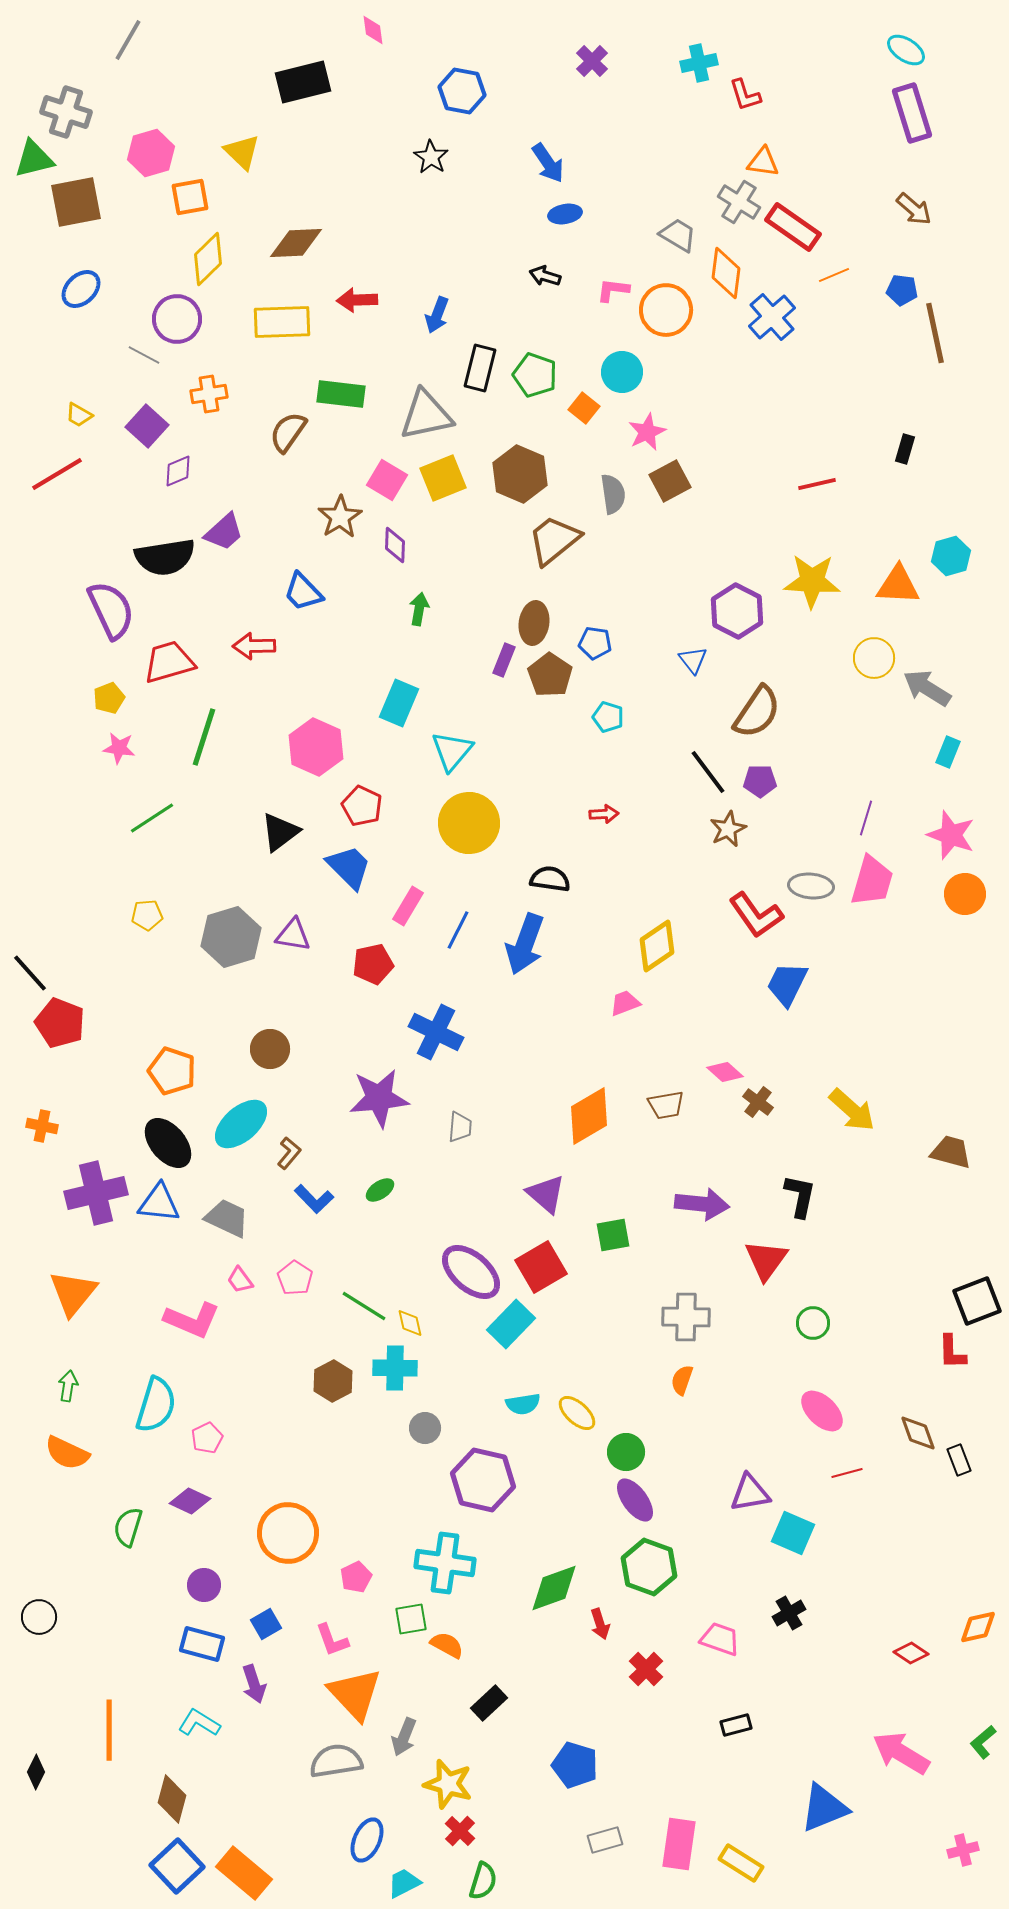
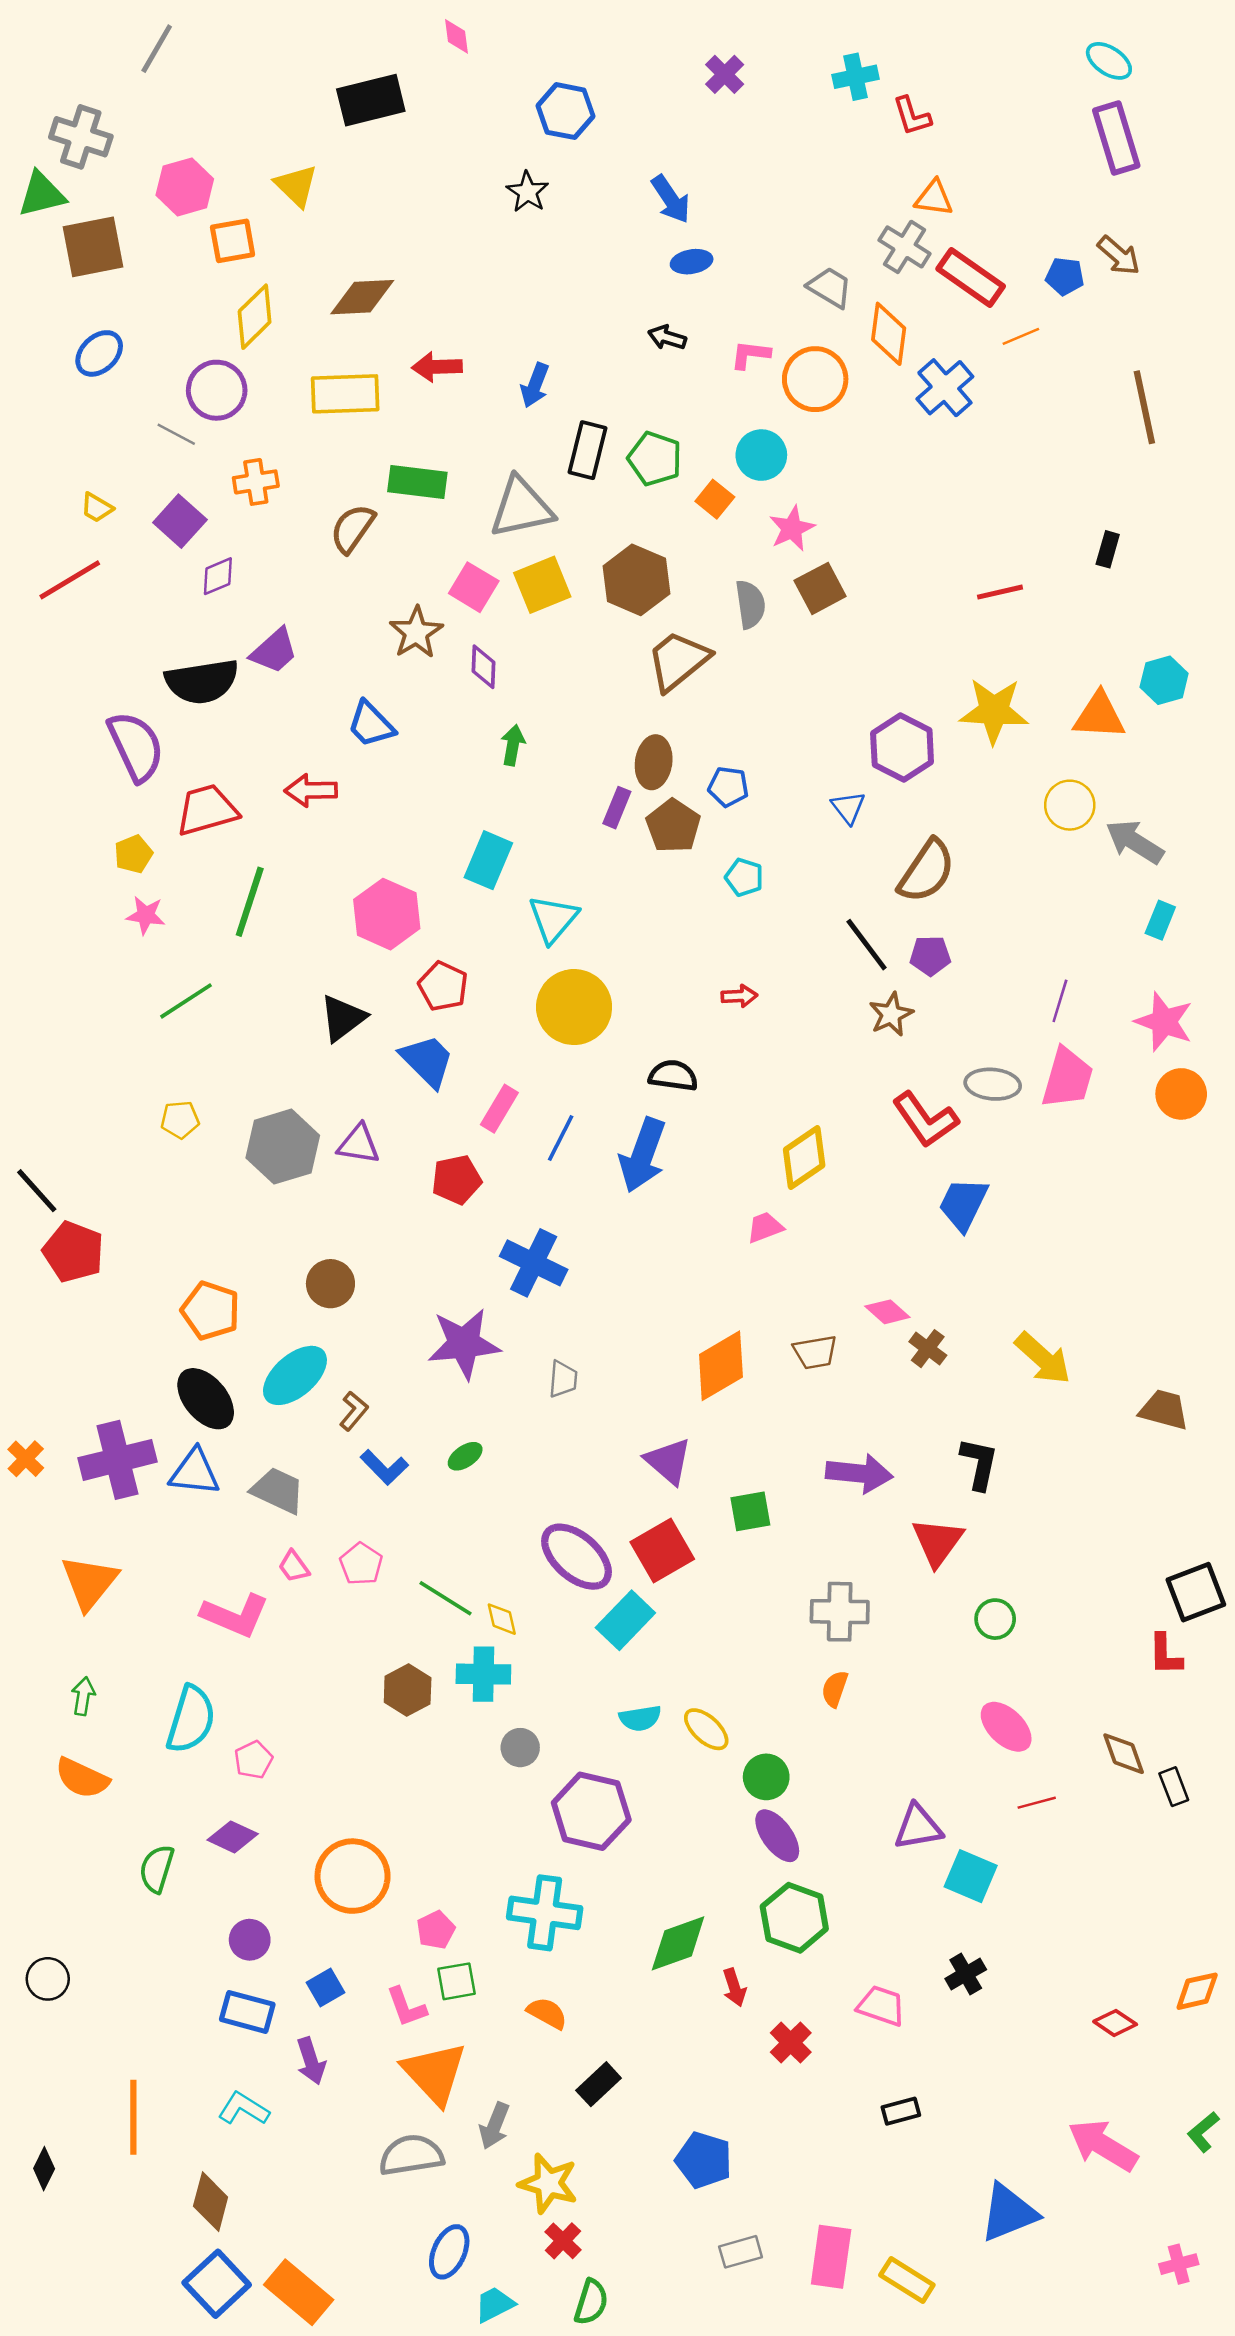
blue pentagon: (902, 290) -> (1065, 276), moved
orange cross: (42, 1126) -> (26, 1459), moved, turned 32
green square: (411, 1619) -> (457, 1981), moved

